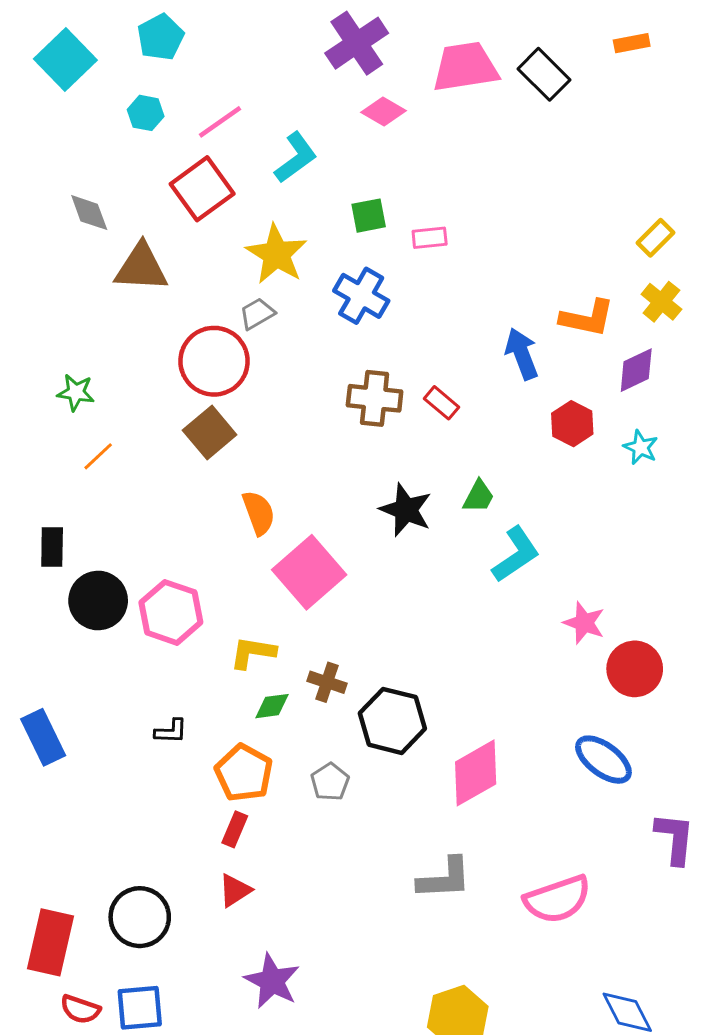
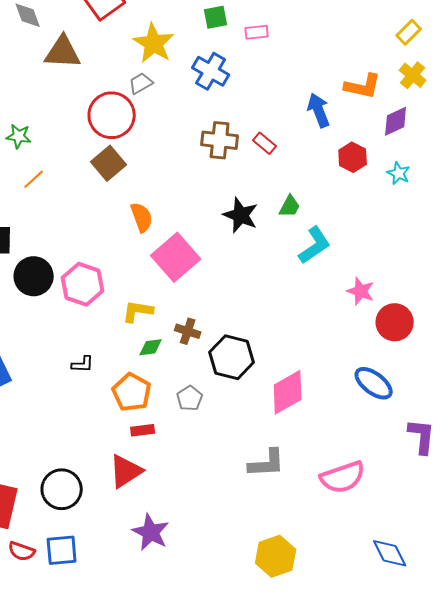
red rectangle: (235, 829) -> (143, 430), moved, turned 60
red triangle: (235, 890) -> (126, 471), size x1.5

